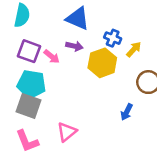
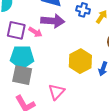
purple arrow: (74, 46) -> (53, 21), size x1.6
yellow hexagon: (102, 63) -> (80, 61), moved

